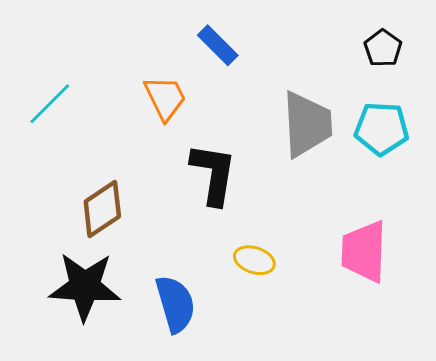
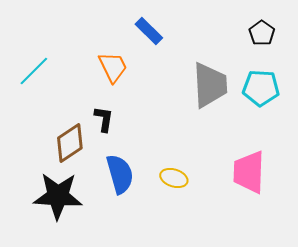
black L-shape: (213, 174) -> (104, 119), moved, size x0.6
blue semicircle: (175, 304) -> (120, 174), moved

